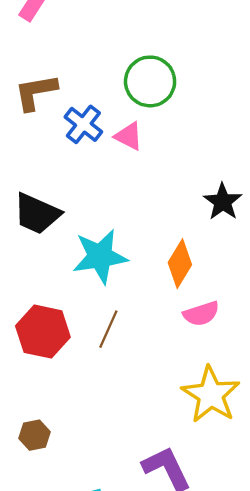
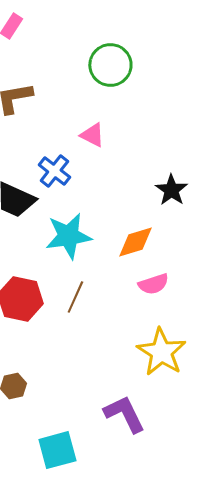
green circle: (150, 81) -> (110, 65), moved
blue cross: (83, 124) -> (54, 171), moved
orange diamond: (180, 264) -> (135, 242), turned 42

